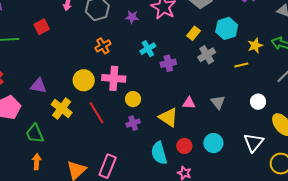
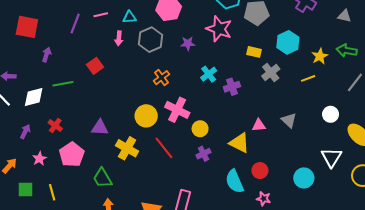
yellow rectangle: (193, 33) -> (254, 52), turned 72
pink cross: (114, 78) -> (177, 110), turned 30
cyan circle: (213, 143) -> (304, 178), moved

